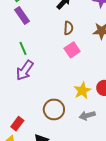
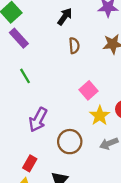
pink square: (72, 50) -> (88, 90), moved
purple arrow: (25, 70) -> (38, 120), moved

